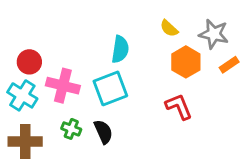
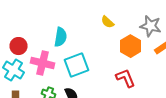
yellow semicircle: (169, 28) -> (108, 22), moved
cyan semicircle: (120, 49) -> (60, 37), moved

